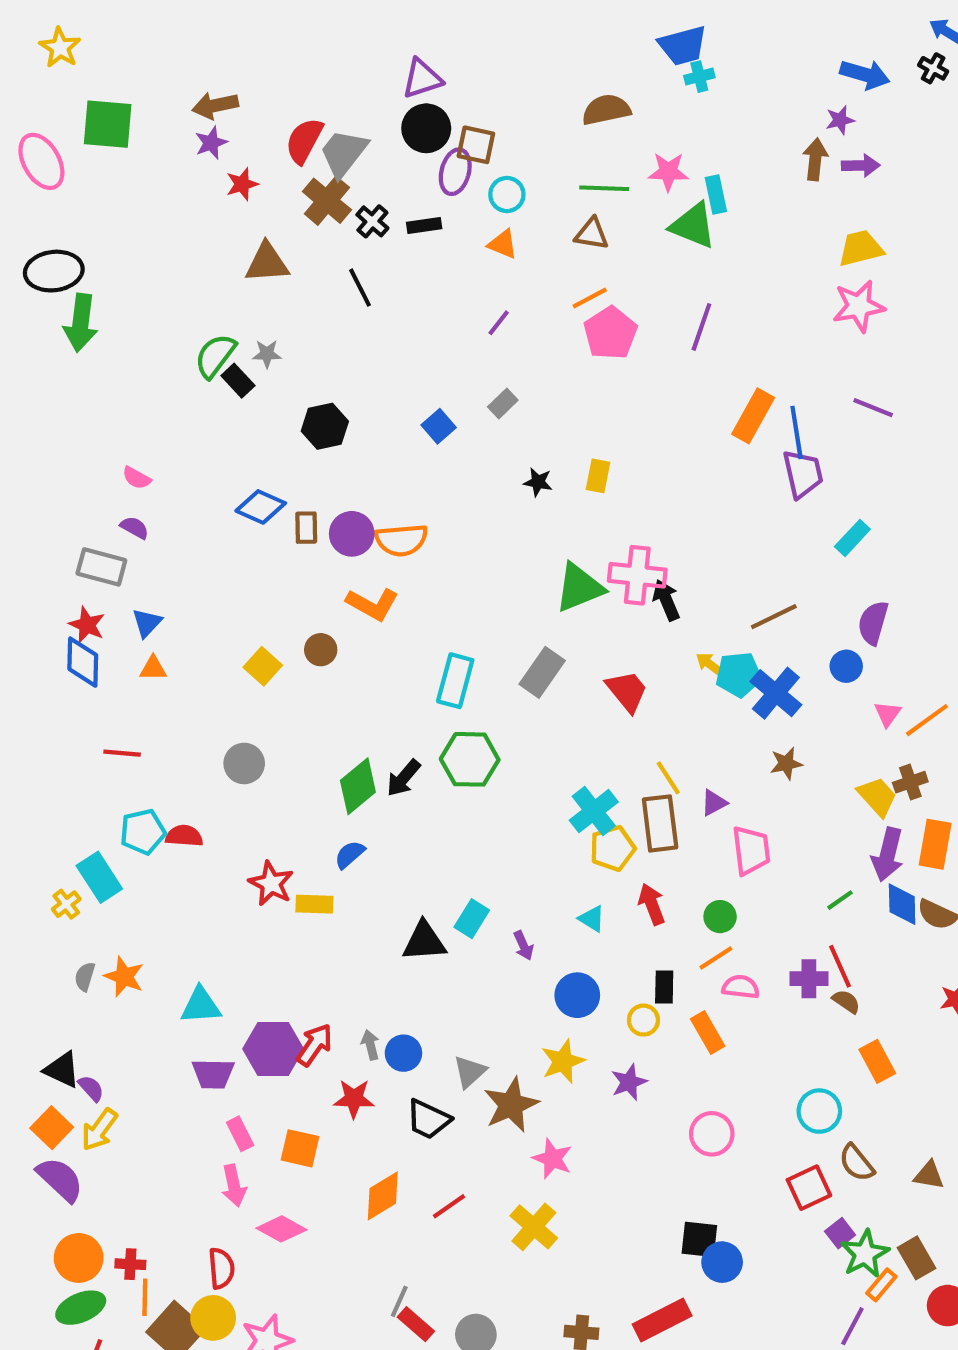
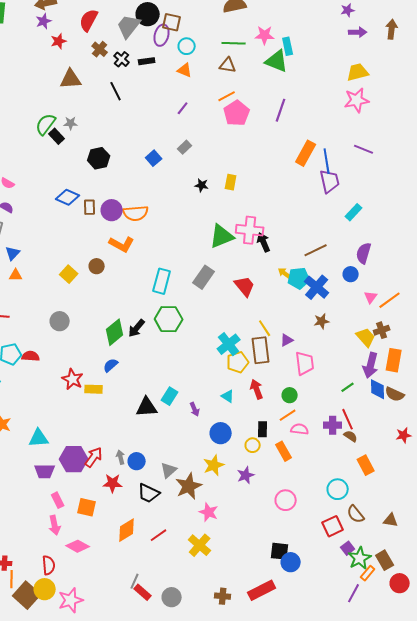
gray trapezoid: (343, 153) -> (129, 26), moved
brown arrow: (815, 159) -> (392, 29), moved
brown cross: (327, 201) -> (100, 49), size x0.7

